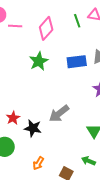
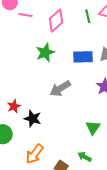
gray arrow: (59, 114) -> (60, 89), moved
orange arrow: (38, 163) -> (35, 154), size x1.5

